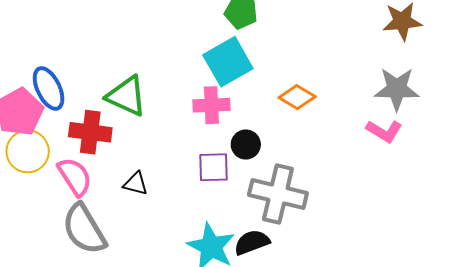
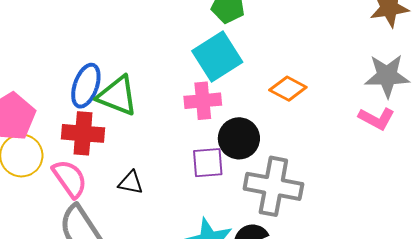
blue ellipse: (49, 88) -> (86, 86), moved, turned 48
black circle: (246, 144) -> (239, 138), size x1.4

